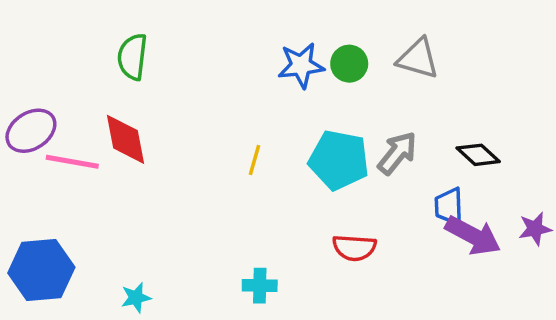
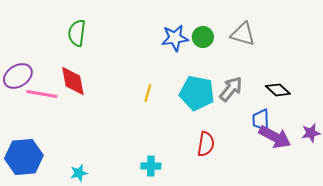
red semicircle: (354, 248) -> (206, 144), turned -85

